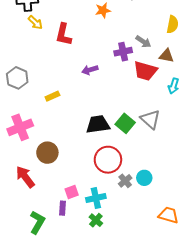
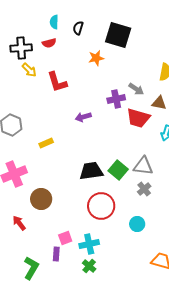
red L-shape: (64, 35) -> (57, 82), turned -30
gray triangle: (150, 119) -> (143, 166), turned -35
red arrow: (25, 177) -> (19, 223), size x0.7
gray cross: (125, 181) -> (144, 189), moved

